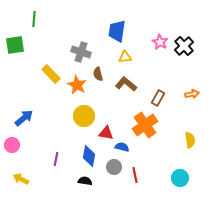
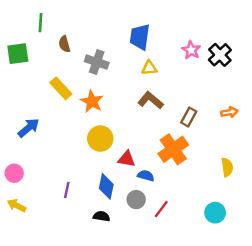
brown semicircle: (98, 74) -> (64, 44), moved
blue arrow: (24, 118) -> (29, 128), moved
red line: (135, 175) -> (161, 209), turned 49
yellow arrow: (21, 179) -> (17, 206), moved

